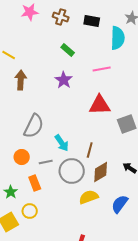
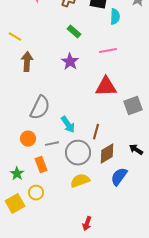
cyan semicircle: (118, 38) -> (115, 17), moved, size x0.7
yellow semicircle: (89, 197) -> (80, 181), moved
blue semicircle: (120, 204) -> (119, 177), moved

